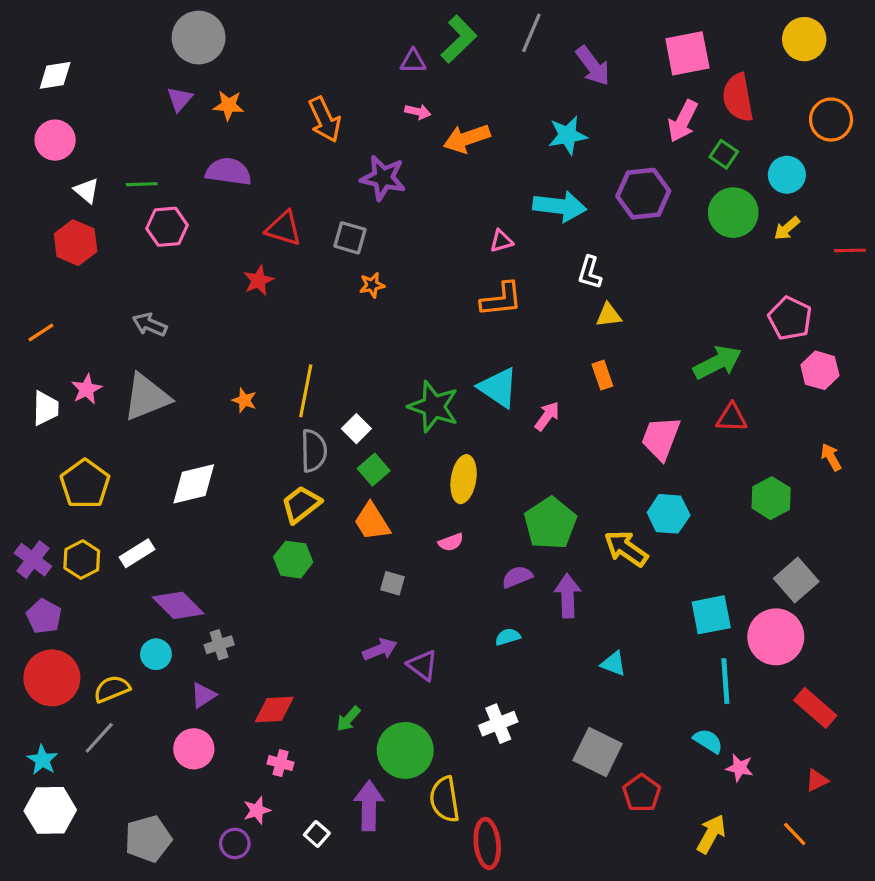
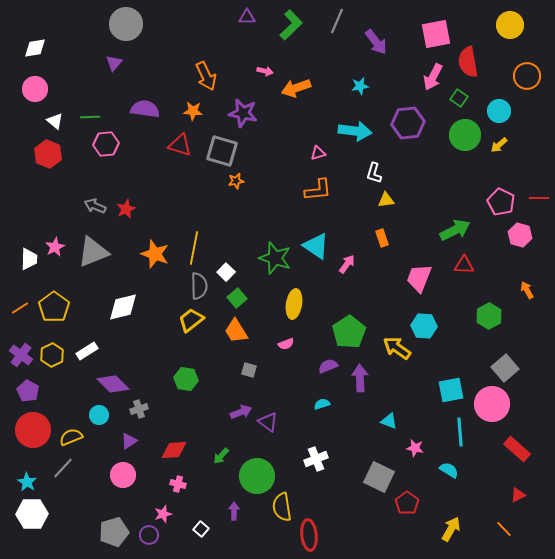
purple triangle: (413, 61) -> (247, 17), moved
orange star: (229, 105) -> (193, 111), moved
cyan star: (568, 135) -> (360, 86), size x0.7
gray square: (350, 238) -> (222, 151), size x1.5
red line: (850, 250) -> (539, 198), moved
red star: (258, 280) -> (126, 209), moved
orange line: (41, 332) -> (20, 308), moved
orange star: (244, 400) -> (155, 254), size x1.8
green hexagon: (293, 560) -> (186, 379), moved
pink star: (740, 768) -> (415, 448), moved
purple arrow: (369, 806) -> (234, 511), size x0.6
gray pentagon: (148, 839) -> (114, 532), moved

